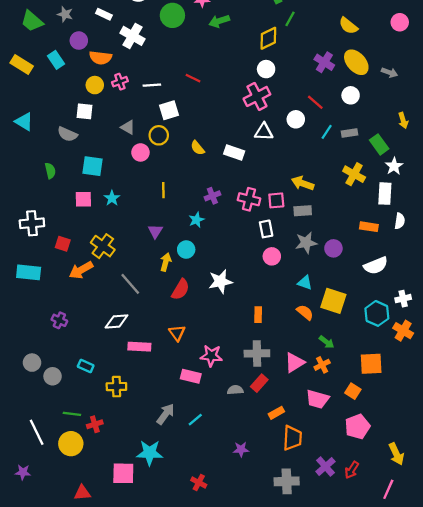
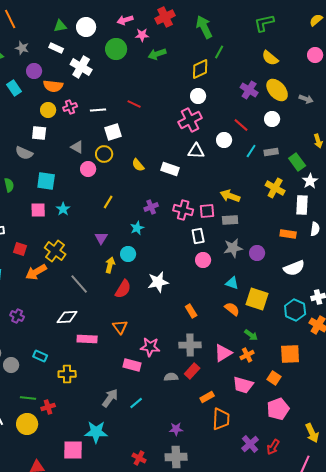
yellow line: (163, 190) -> (108, 202), turned 32
orange rectangle: (258, 315) -> (191, 311), turned -32
gray cross: (287, 481) -> (176, 457), moved

